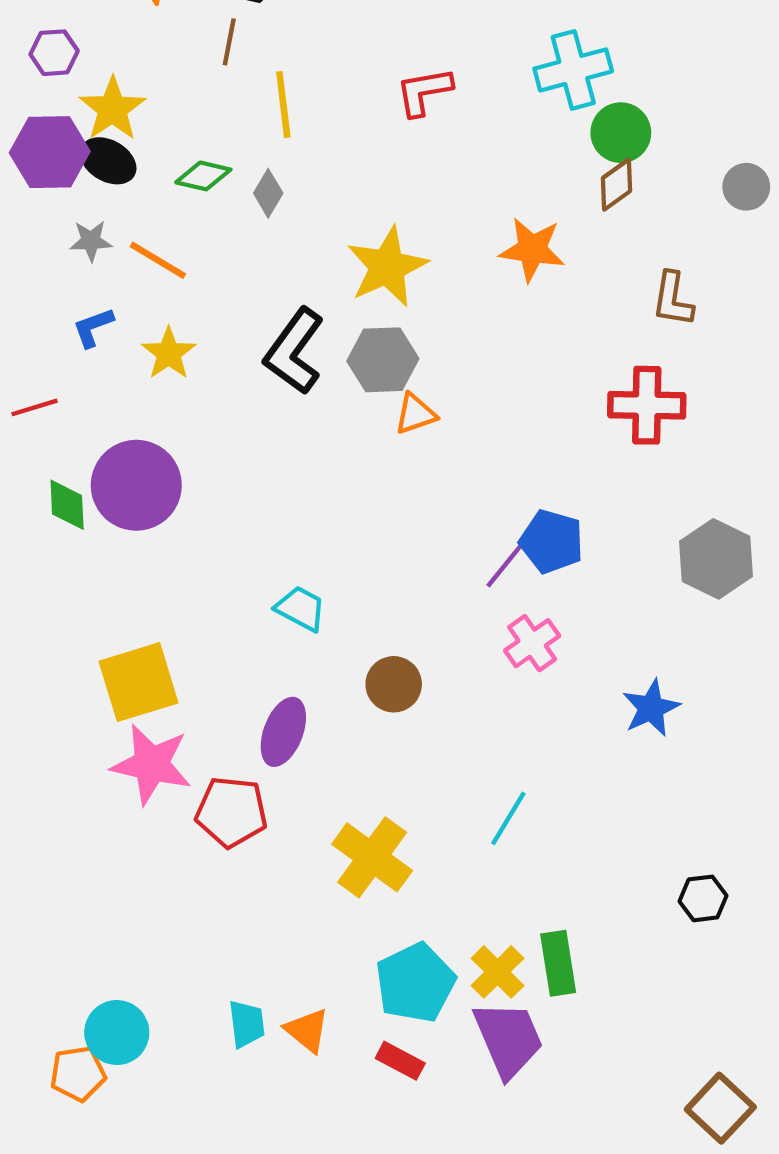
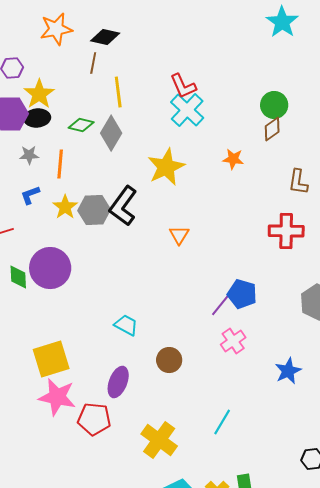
cyan cross: (573, 70) -> (187, 110), moved, turned -32
red L-shape: (424, 92) -> (183, 86), turned -104
black ellipse: (108, 161) -> (37, 118), turned -35
gray diamond: (268, 193) -> (111, 133), size x1.6
orange star: (532, 249) -> (233, 159), size x0.7
orange line: (158, 260) -> (60, 164), turned 64
gray hexagon: (383, 360) -> (94, 210), moved
orange triangle: (415, 414) -> (179, 235), turned -40

